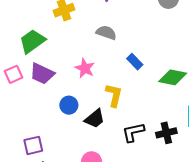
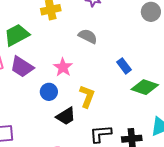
blue rectangle: (135, 62) -> (124, 66), moved
blue circle: (69, 105) -> (49, 92), moved

